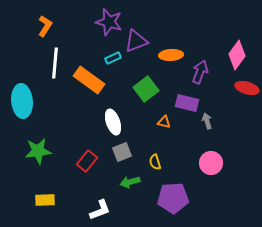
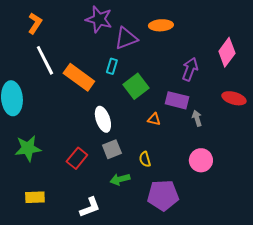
orange ellipse: (171, 55) -> (161, 25), moved
cyan rectangle: (113, 58) -> (112, 66), moved, turned -49
white line: (55, 63) -> (45, 60), turned -32
red ellipse: (247, 88) -> (234, 98), moved

